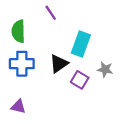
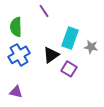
blue cross: (22, 64) -> (19, 55), turned -30
gray star: (105, 69) -> (91, 47), moved

